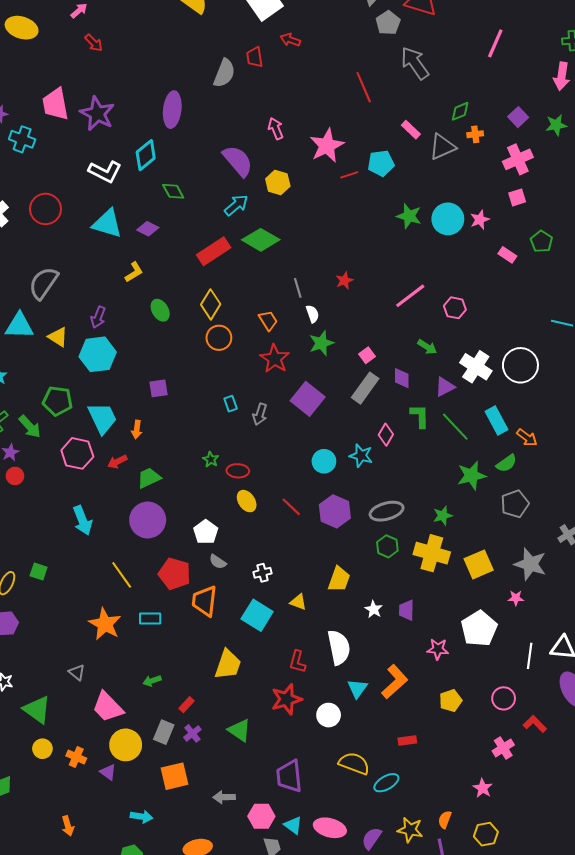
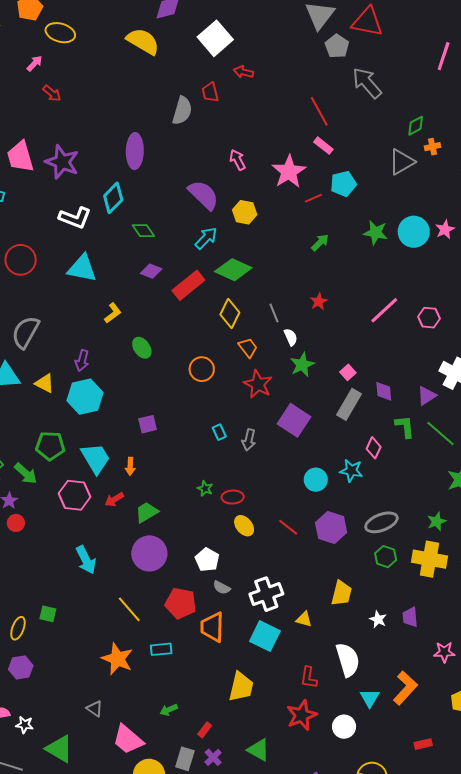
pink rectangle: (411, 130) -> (323, 146), moved
purple diamond: (148, 229) -> (151, 271), moved
yellow diamond: (211, 304) -> (230, 314), moved
green arrow: (427, 347) -> (320, 243), moved, turned -72
white cross: (263, 573) -> (266, 594), size x1.8

